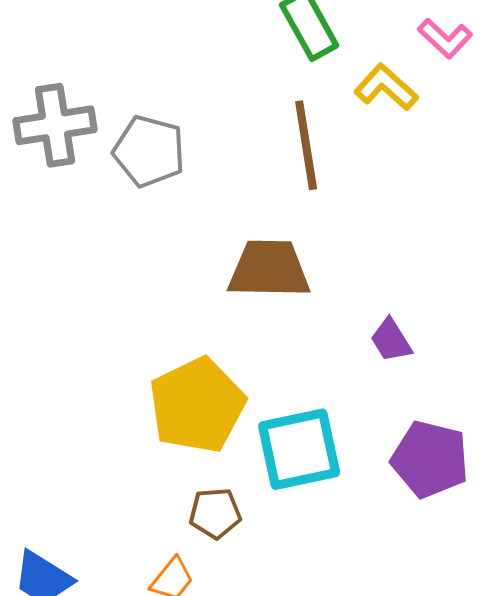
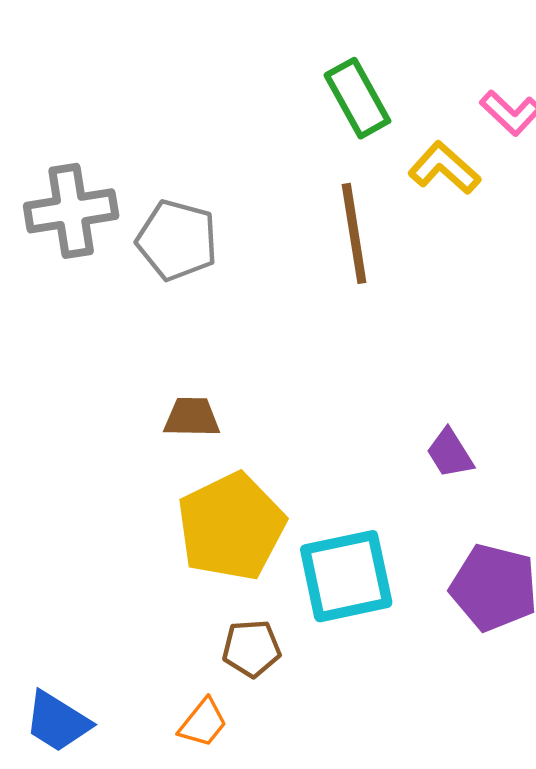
brown trapezoid: (269, 269) -> (192, 417), moved, size x0.6

